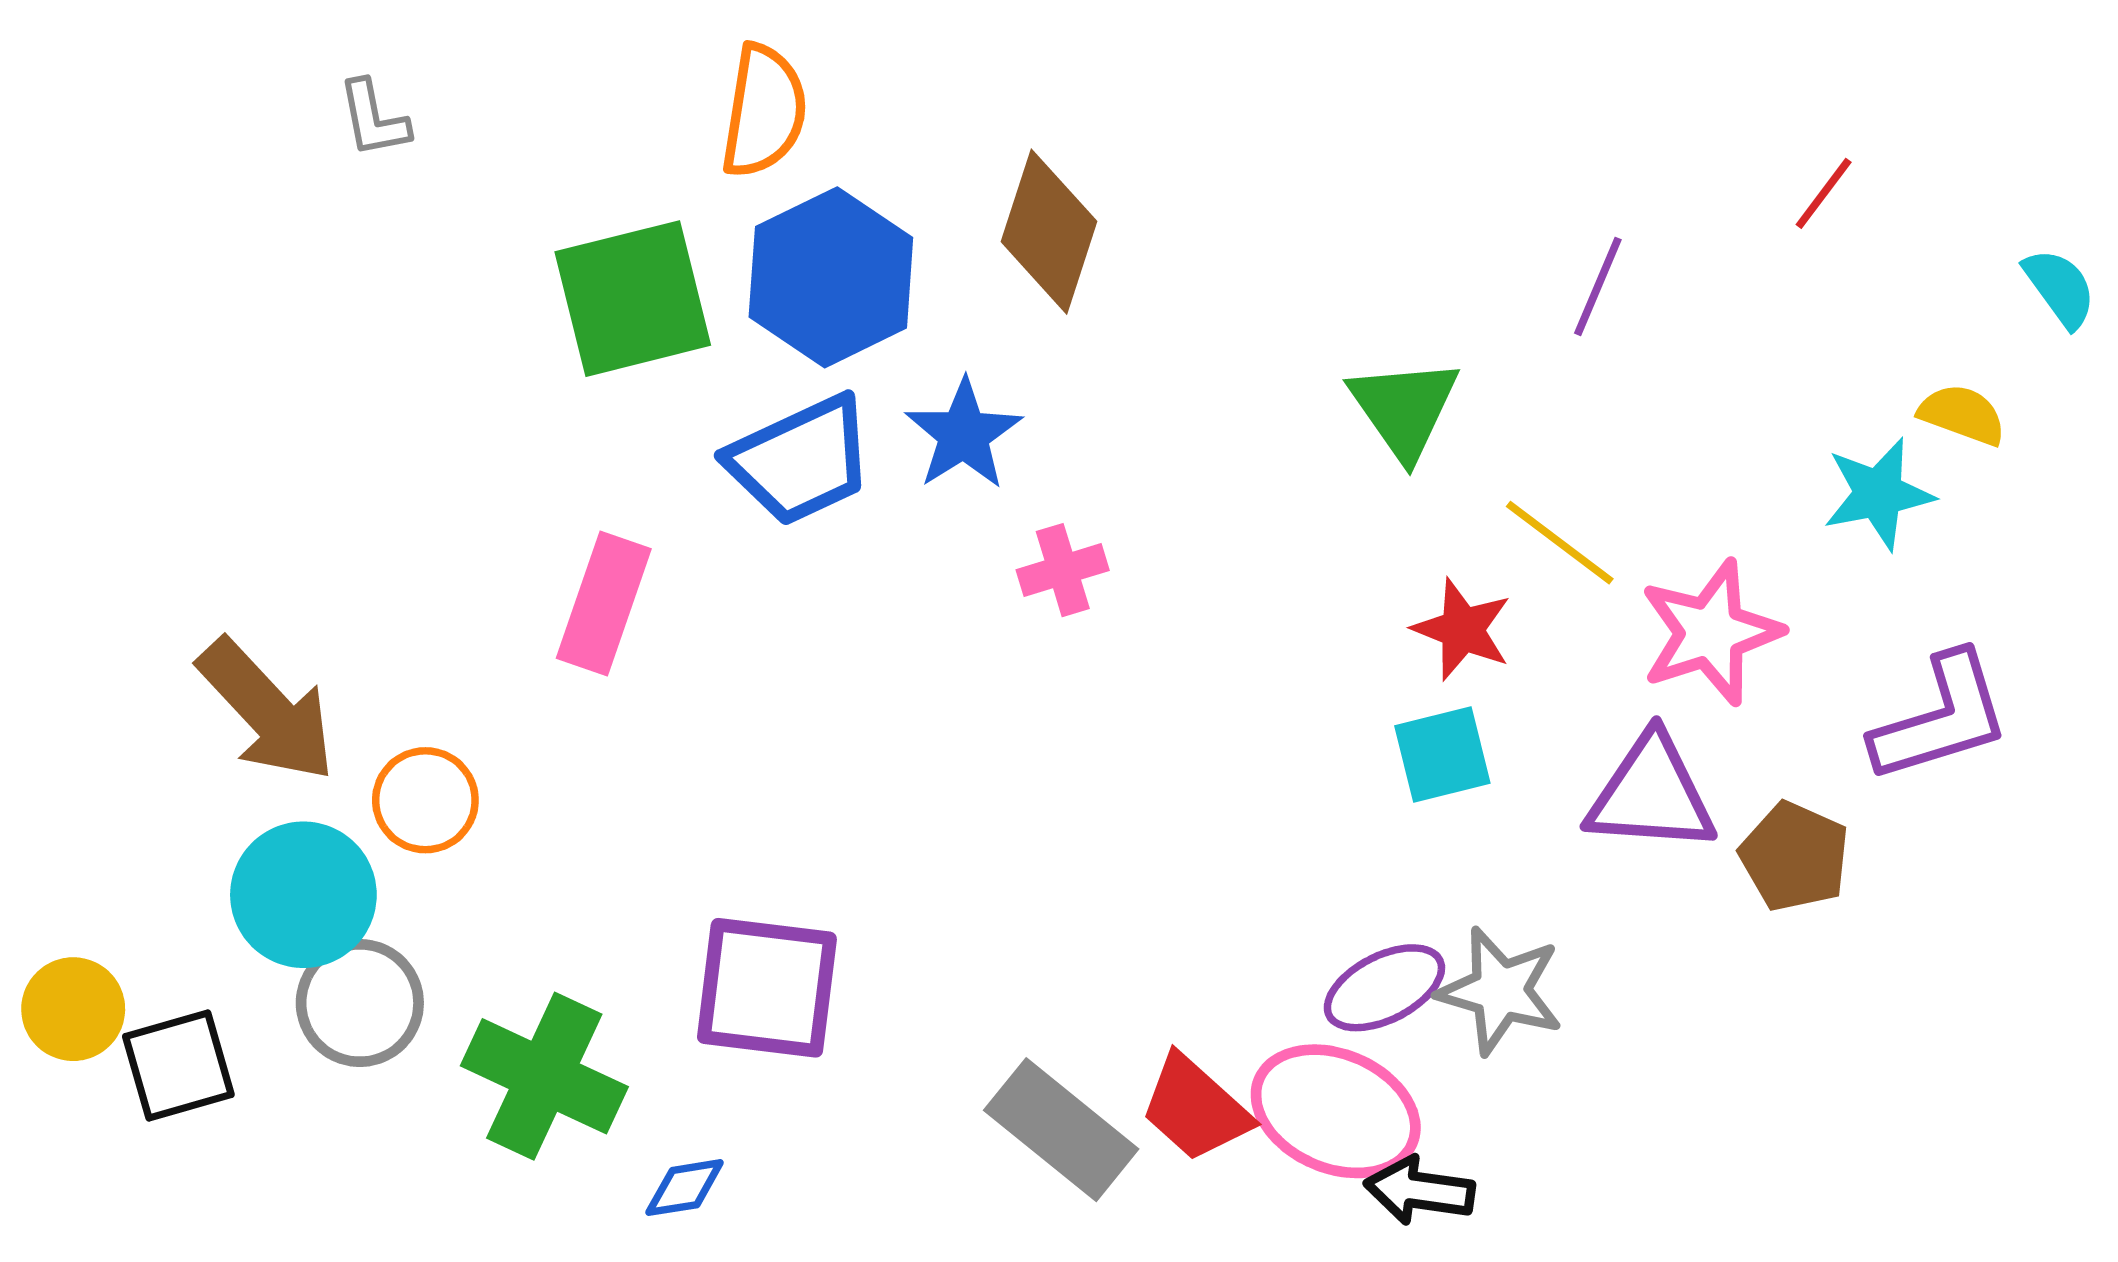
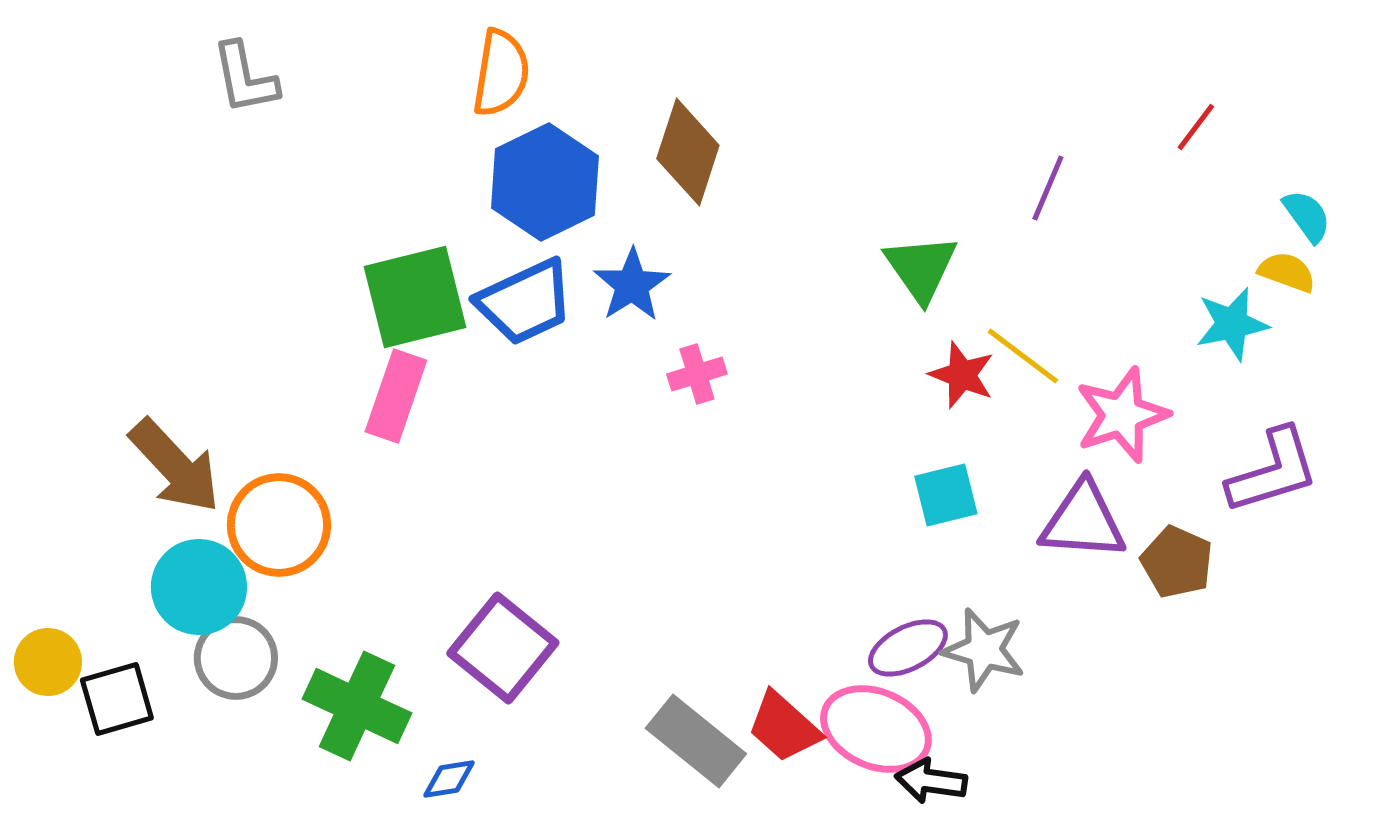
gray L-shape: (374, 119) -> (245, 78), size x1.4
cyan semicircle: (2060, 288) -> (1307, 216), moved
green square: (633, 299) -> (415, 297), moved
red star: (1462, 629) -> (962, 375), moved
orange circle: (425, 800) -> (279, 525), size x1.5
purple square: (767, 988) -> (503, 648), turned 32

